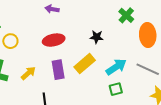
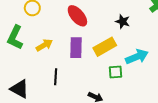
red ellipse: (54, 40) -> (77, 16), turned 50
green square: (116, 89) -> (116, 72), moved

